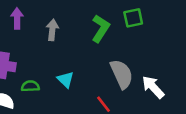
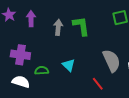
green L-shape: (101, 28) -> (81, 26), moved, turned -40

